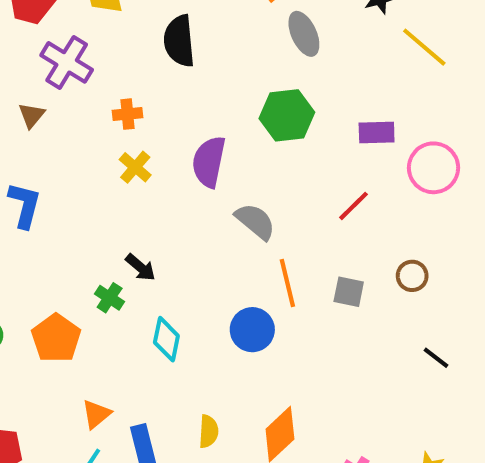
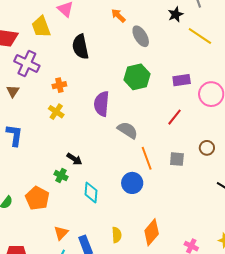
yellow cross: (135, 167) -> (56, 112), moved

